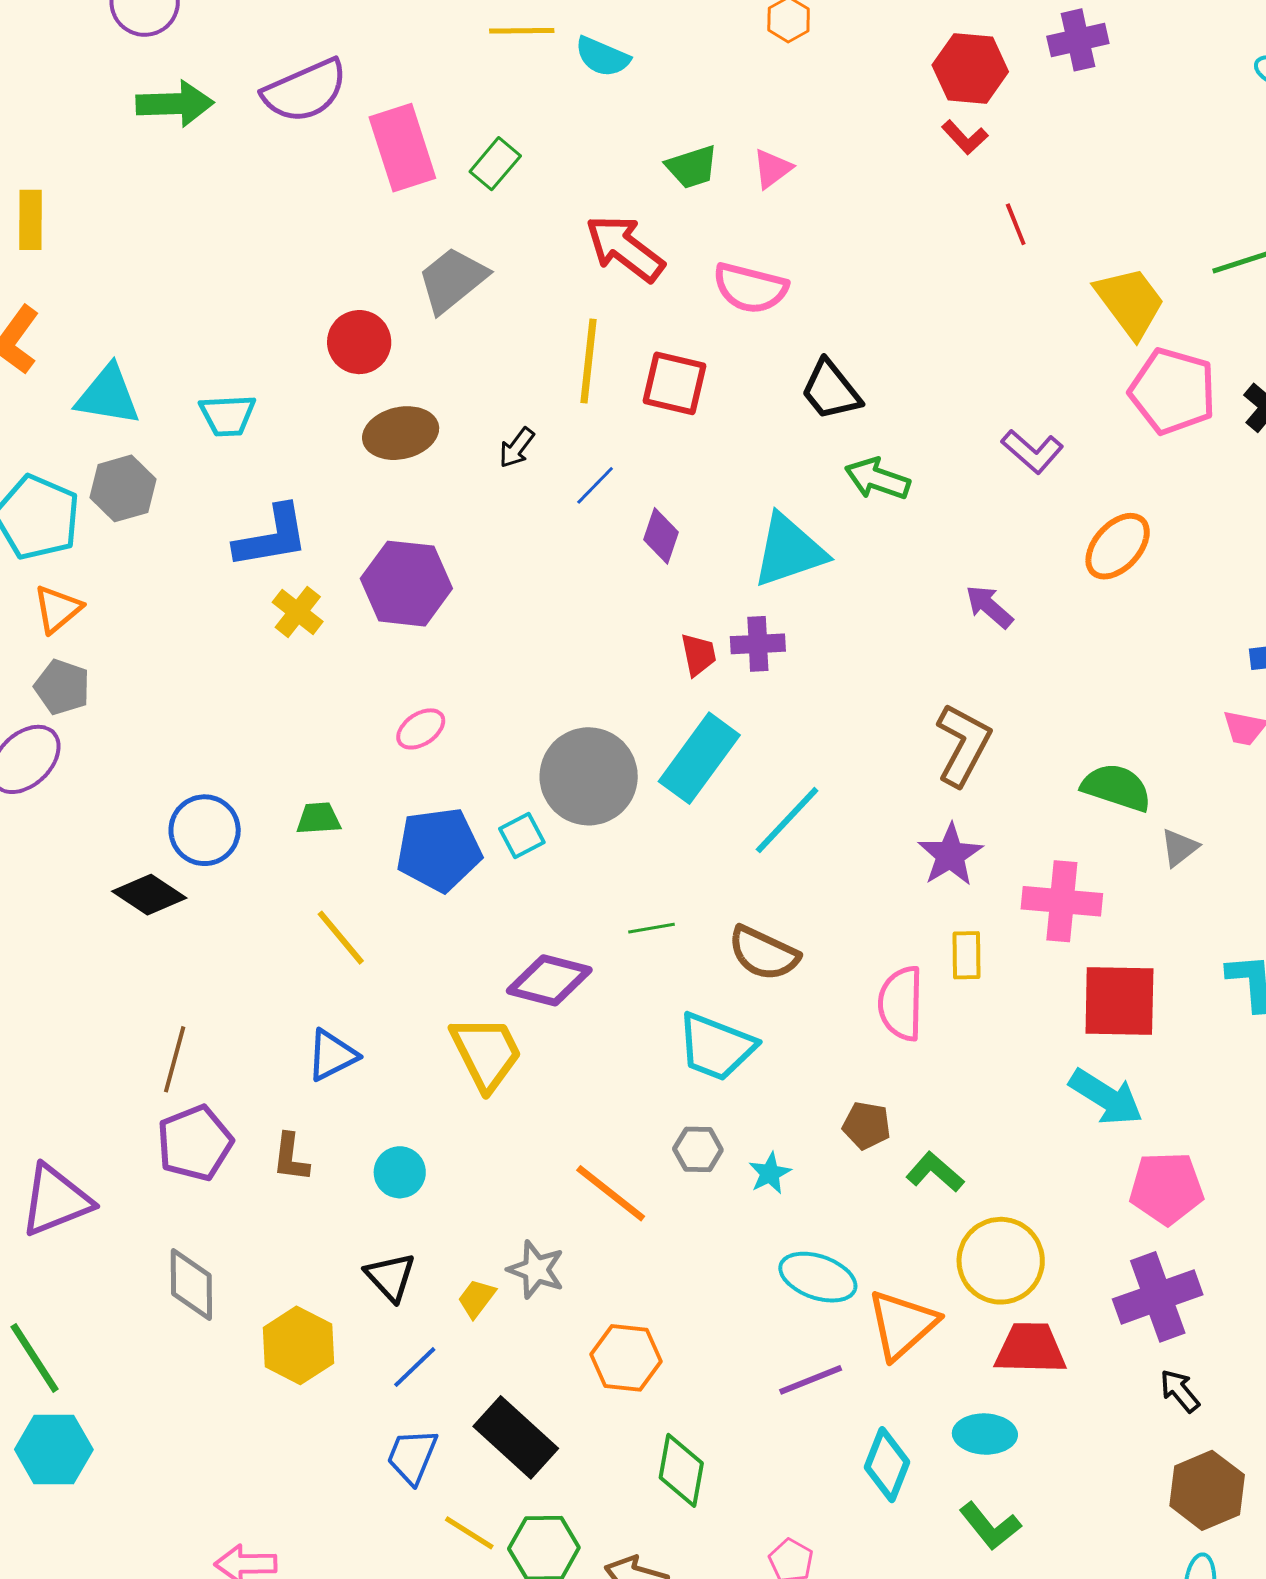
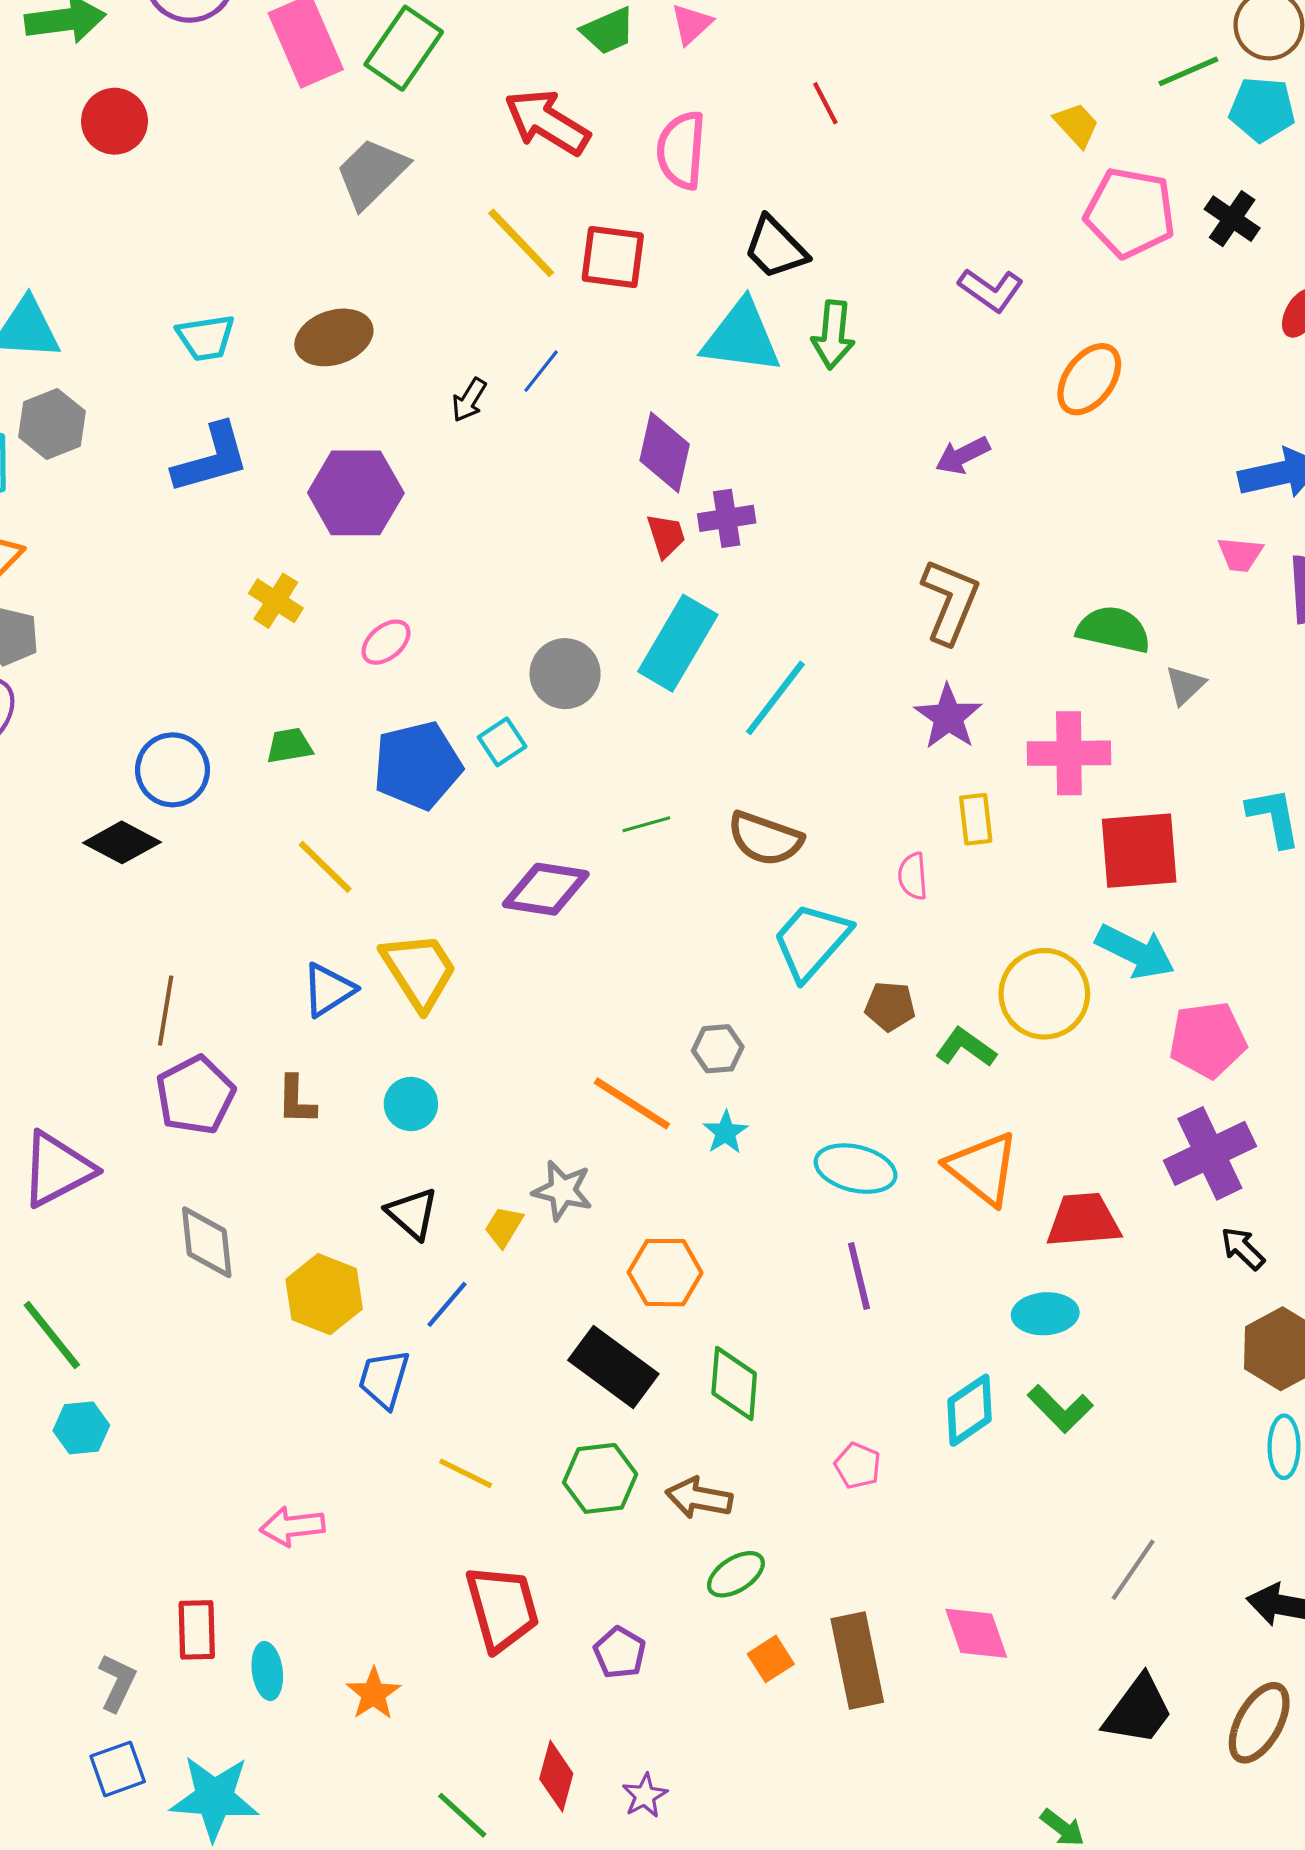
green rectangle: (495, 164) -> (404, 48), size x1.5
red line: (1016, 224) -> (825, 103), moved
pink semicircle: (750, 288) -> (681, 150), turned 86
yellow trapezoid: (1130, 302) -> (1076, 125), size x0.6
red circle: (359, 342) -> (114, 121), moved
yellow line: (588, 361) -> (521, 243), turned -44
cyan trapezoid: (227, 415) -> (206, 338), moved
black arrow: (517, 448) -> (469, 400), moved
green arrow: (877, 479) -> (833, 335), turned -98
purple diamond: (661, 536) -> (665, 452), moved, size x1.4
cyan triangle: (789, 551) -> (741, 337), moved, turned 32
purple arrow: (989, 607) -> (963, 455), turned -62
yellow cross: (298, 612) -> (276, 601), moved
gray circle: (589, 776) -> (565, 674), size x0.7
pink semicircle: (901, 1003) -> (913, 876), size x0.6
cyan trapezoid: (716, 1047) -> (811, 941), moved, turned 116
yellow trapezoid: (486, 1053) -> (419, 971), moved
cyan star: (770, 1173) -> (725, 1132), moved
yellow circle: (1001, 1261) -> (1044, 994), moved
orange triangle: (902, 1324) -> (983, 1168), moved, turned -34
purple line: (811, 1380) -> (859, 1276), turned -76
black rectangle: (516, 1437) -> (613, 1367), moved
cyan hexagon: (54, 1450) -> (81, 1428), size x0.7
blue trapezoid: (412, 1456) -> (384, 1379), moved
cyan diamond: (887, 1465) -> (970, 1410), moved, turned 40
yellow line: (469, 1533) -> (466, 1473), moved

